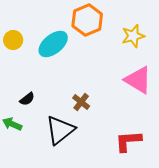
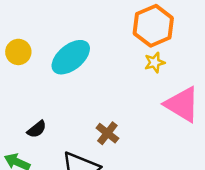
orange hexagon: (87, 20) -> (153, 26), moved
yellow star: (133, 36) -> (155, 62), moved, size x0.7

